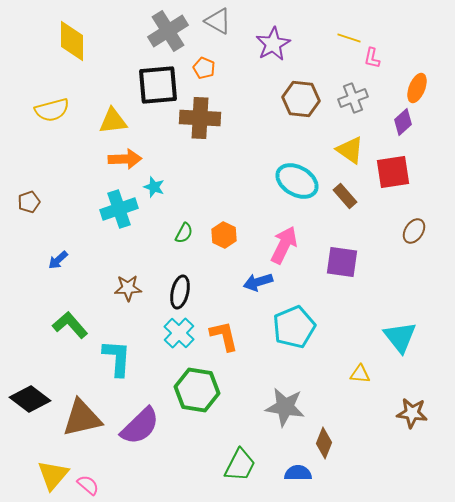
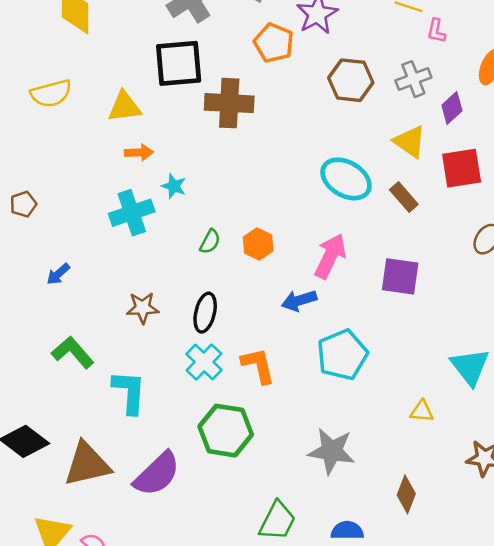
orange pentagon: (204, 68) -> (274, 43), moved, size x1.5
purple diamond: (403, 122) -> (452, 108), moved
orange arrow: (125, 159) -> (139, 152), size x0.7
brown diamond: (324, 443) -> (406, 494), moved

